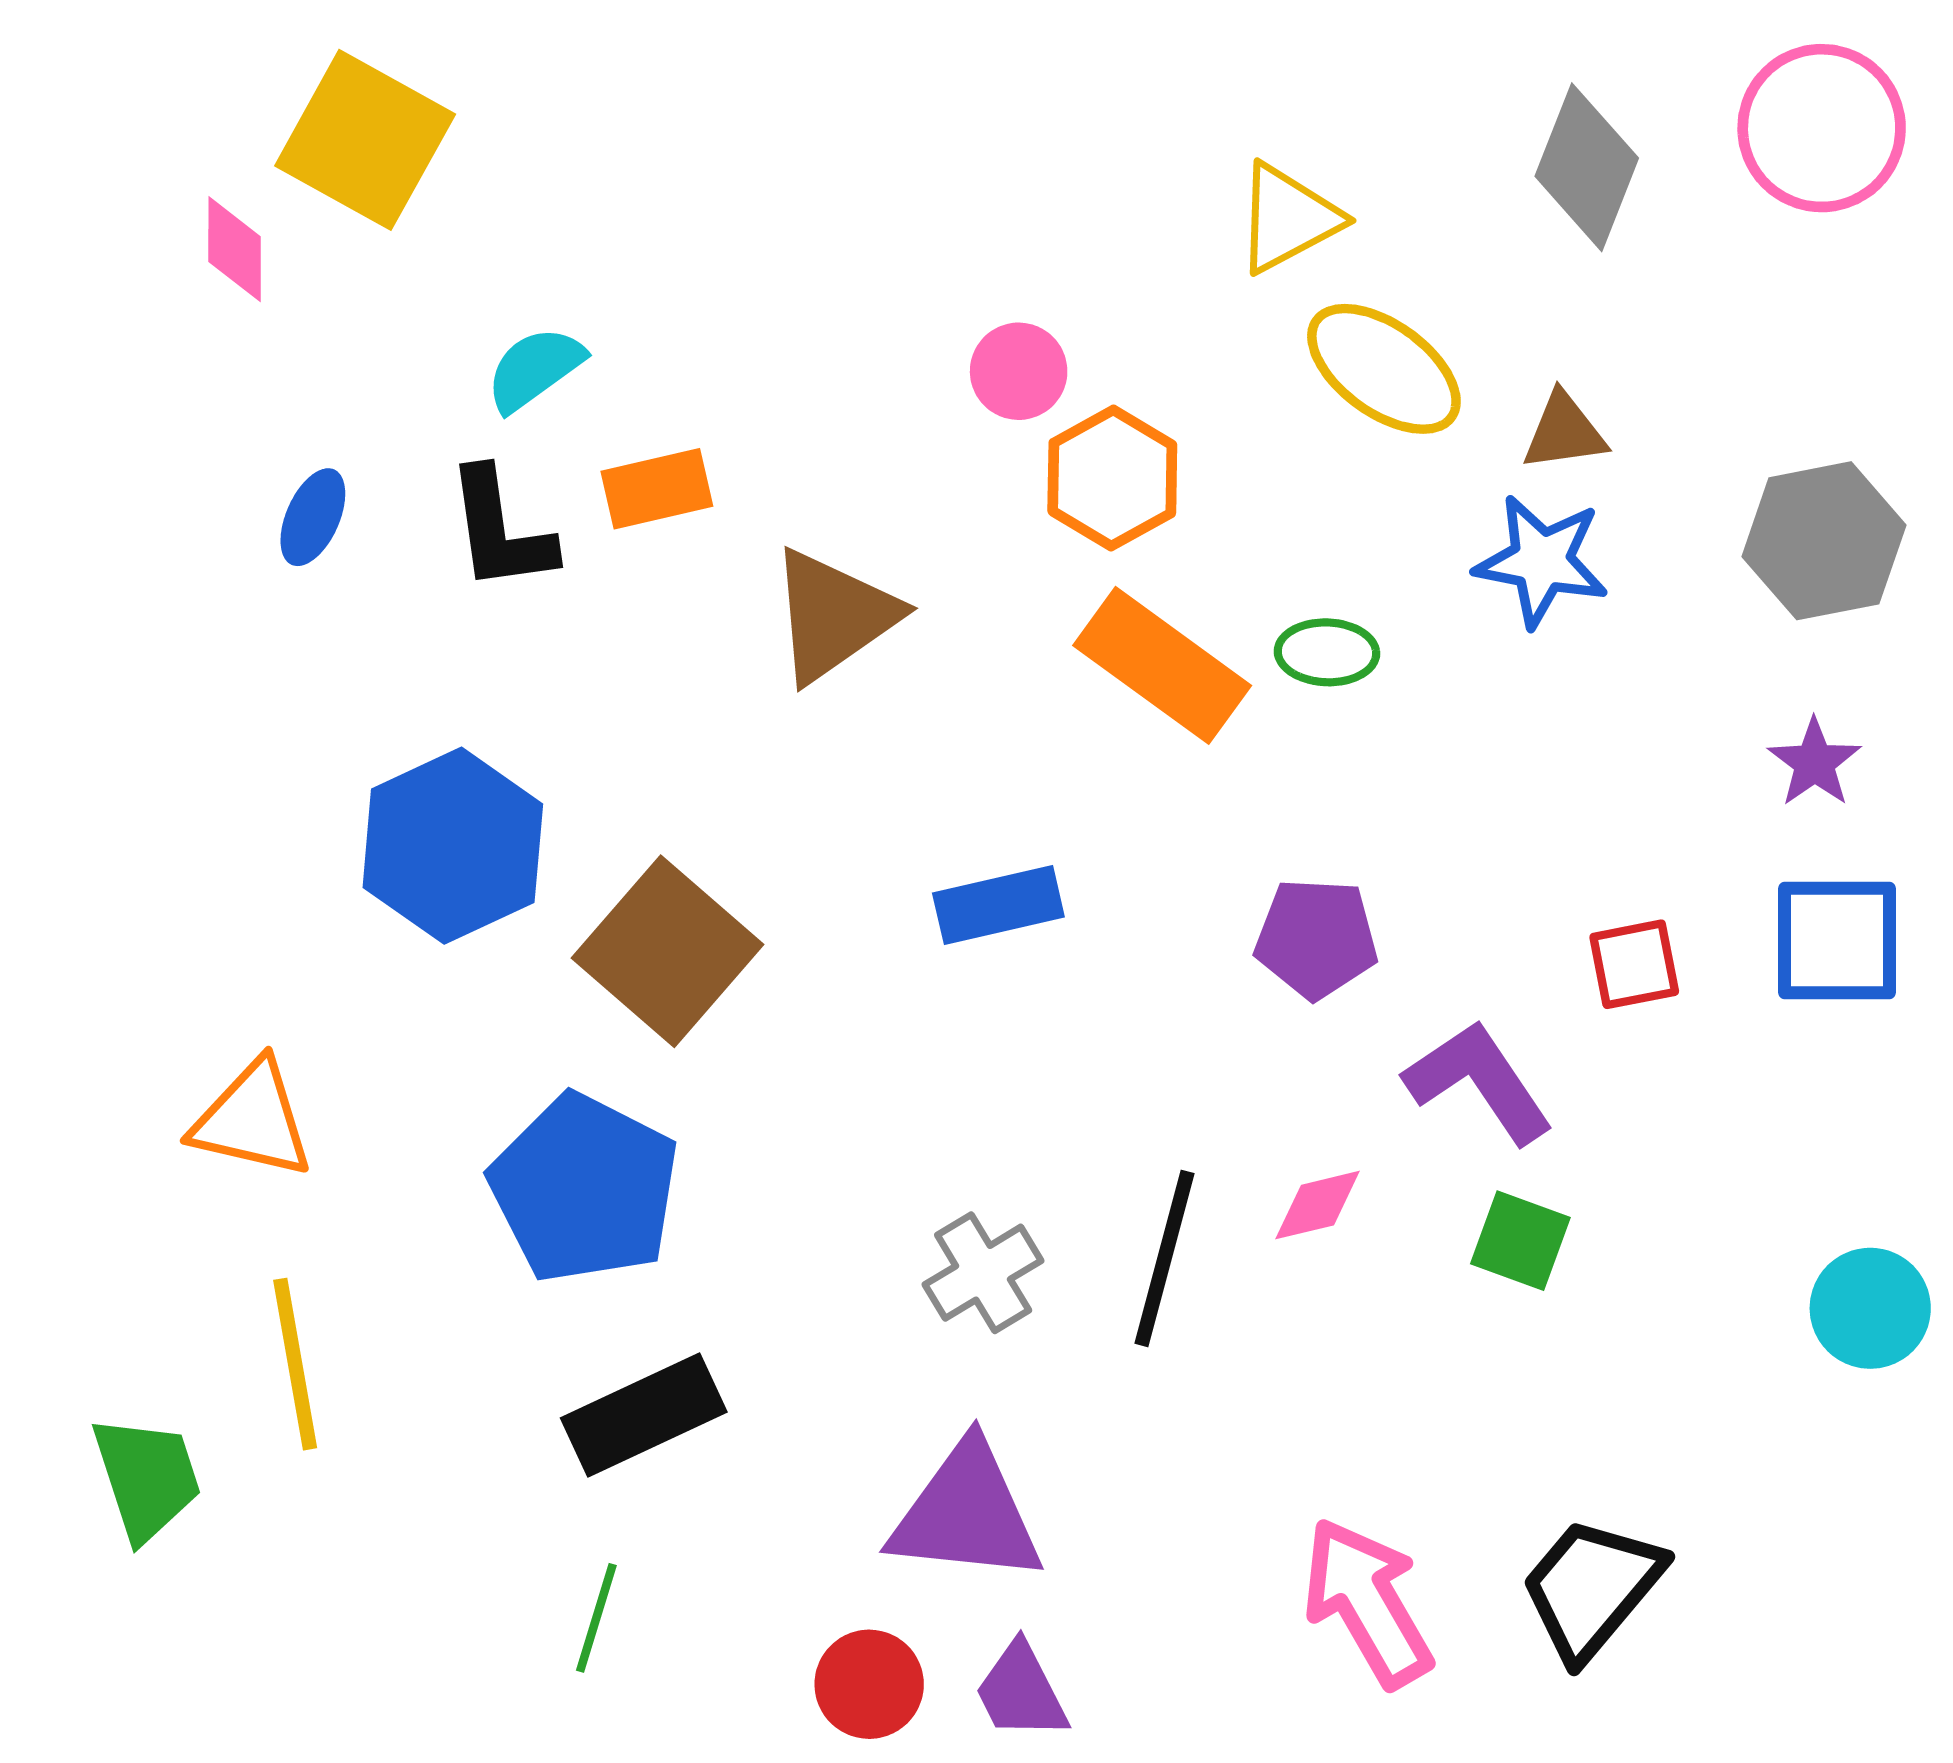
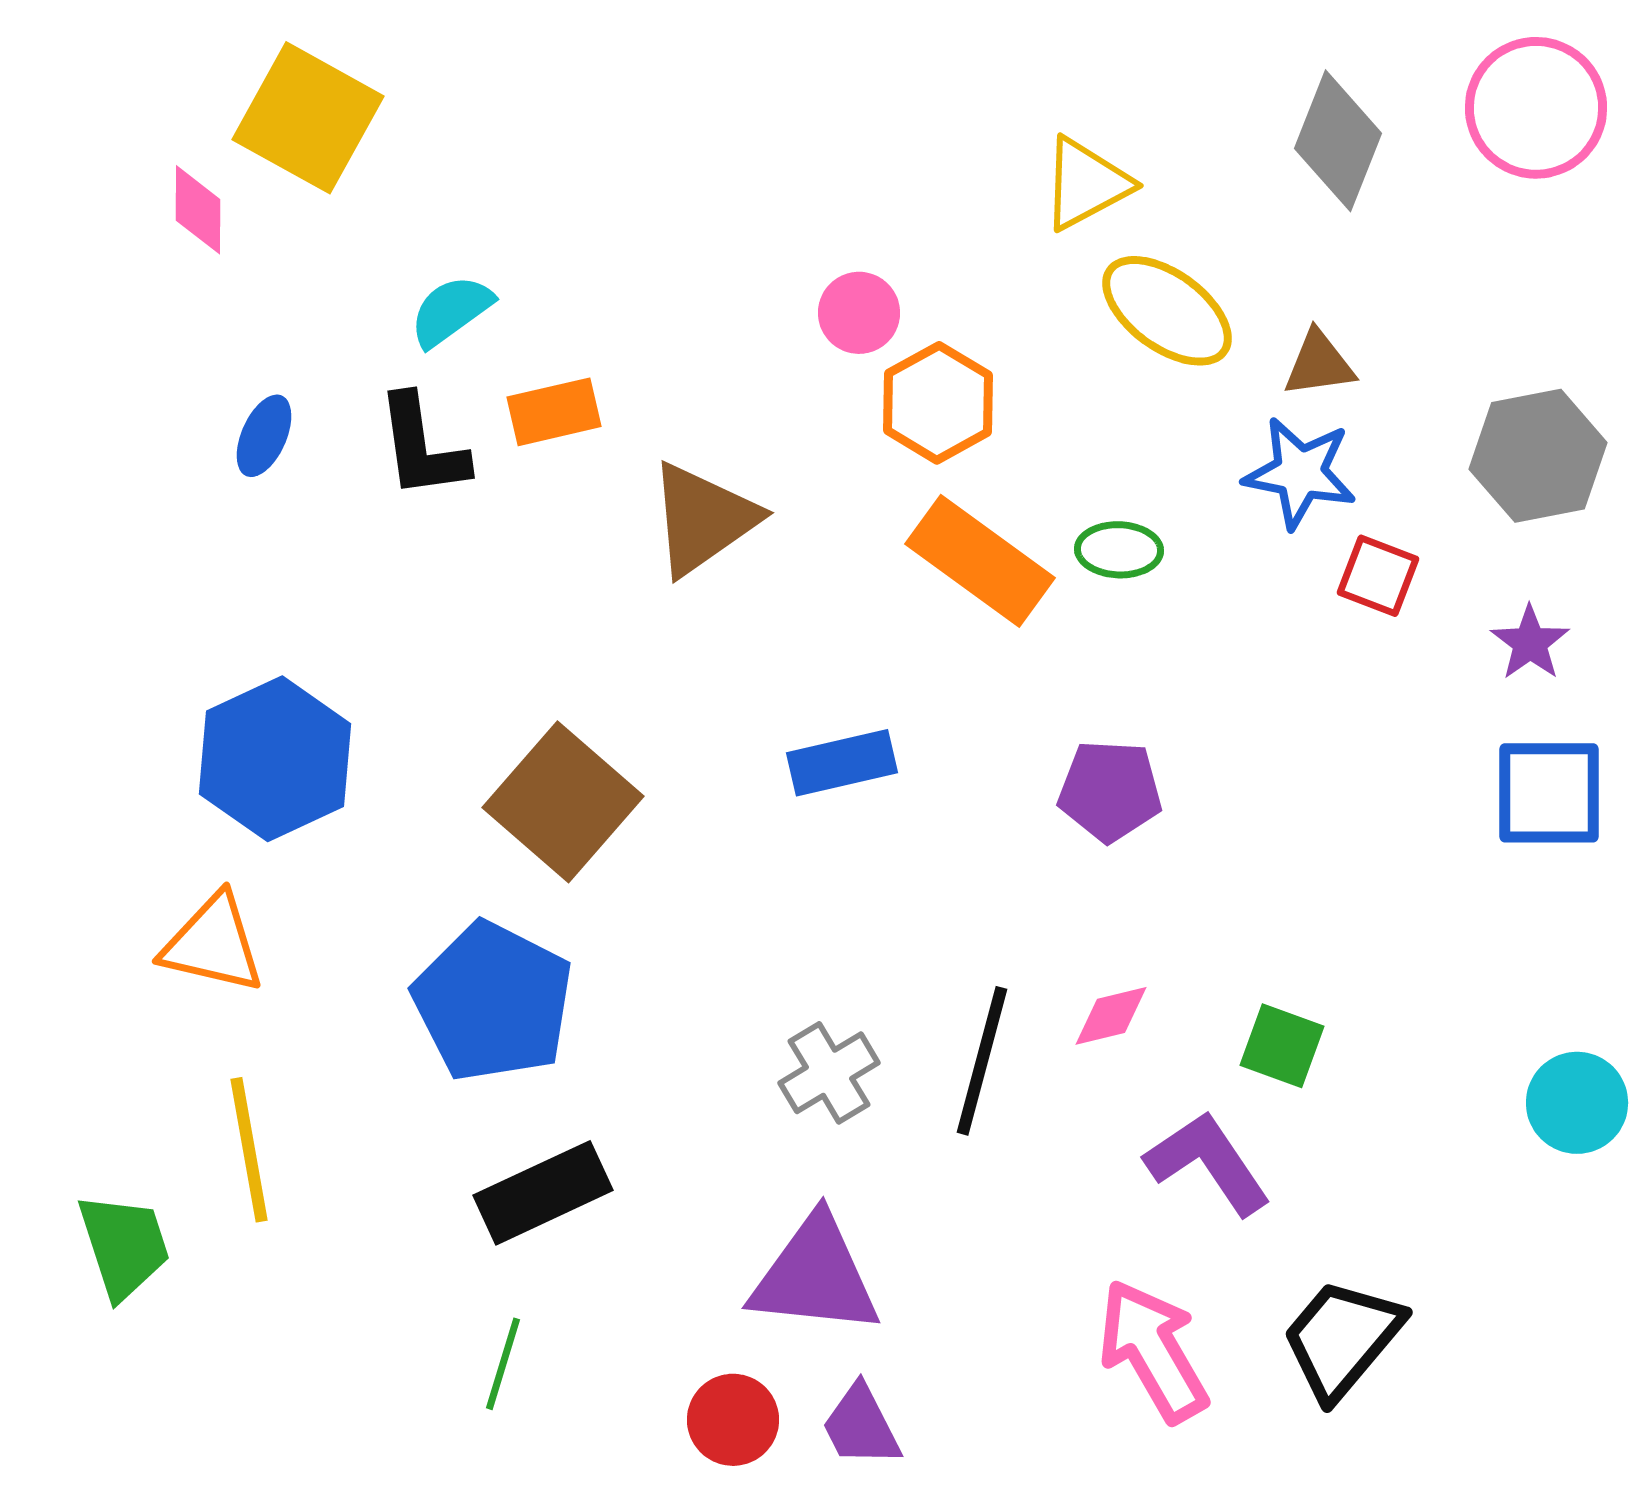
blue hexagon: (453, 846) -> (275, 759), moved
red square: (1634, 964) -> (1378, 576), moved, turned 32
purple L-shape: (1479, 1082) -> (1208, 1163), moved

